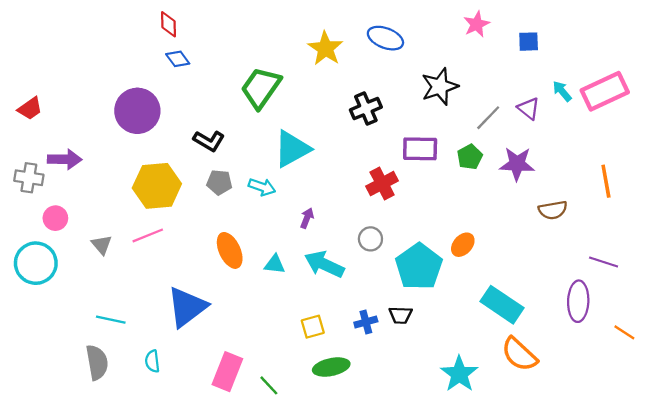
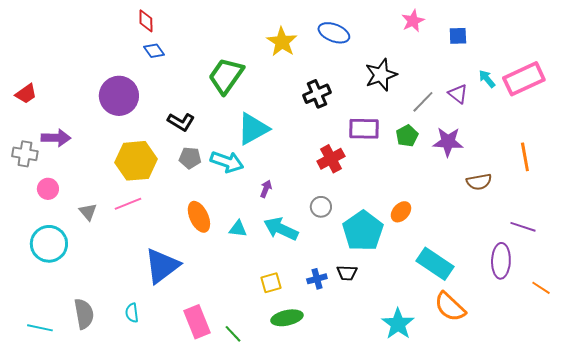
cyan arrow: (262, 187) -> (227, 162), size x1.4
cyan circle: (36, 263) -> (49, 244), moved
cyan line: (111, 320) -> (40, 328), moved
pink rectangle: (227, 372) -> (197, 322), turned -44

